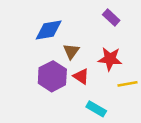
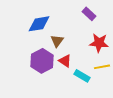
red star: (110, 59) -> (99, 43), moved
cyan rectangle: (96, 109) -> (82, 76), moved

